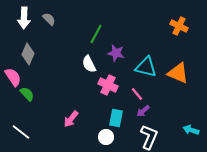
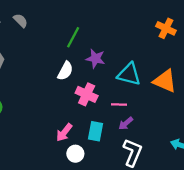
white semicircle: (89, 64) -> (65, 71), turned -126
pink line: (137, 94) -> (119, 104), turned -48
pink arrow: (71, 119) -> (64, 132), moved
white circle: (106, 137) -> (75, 154), moved

